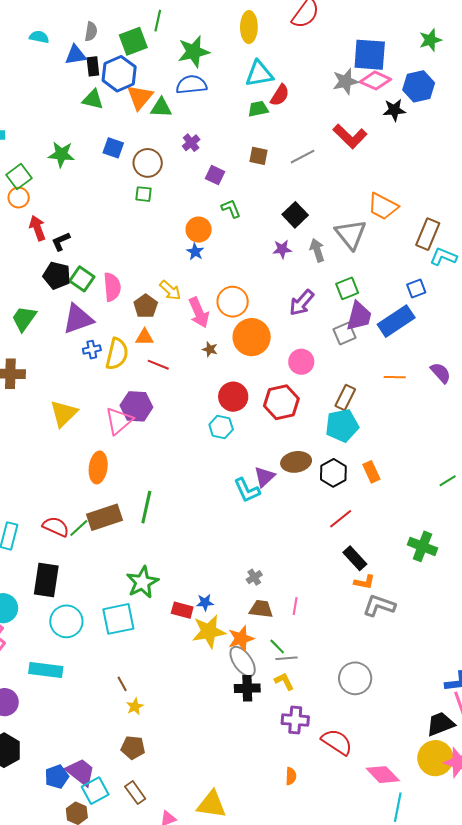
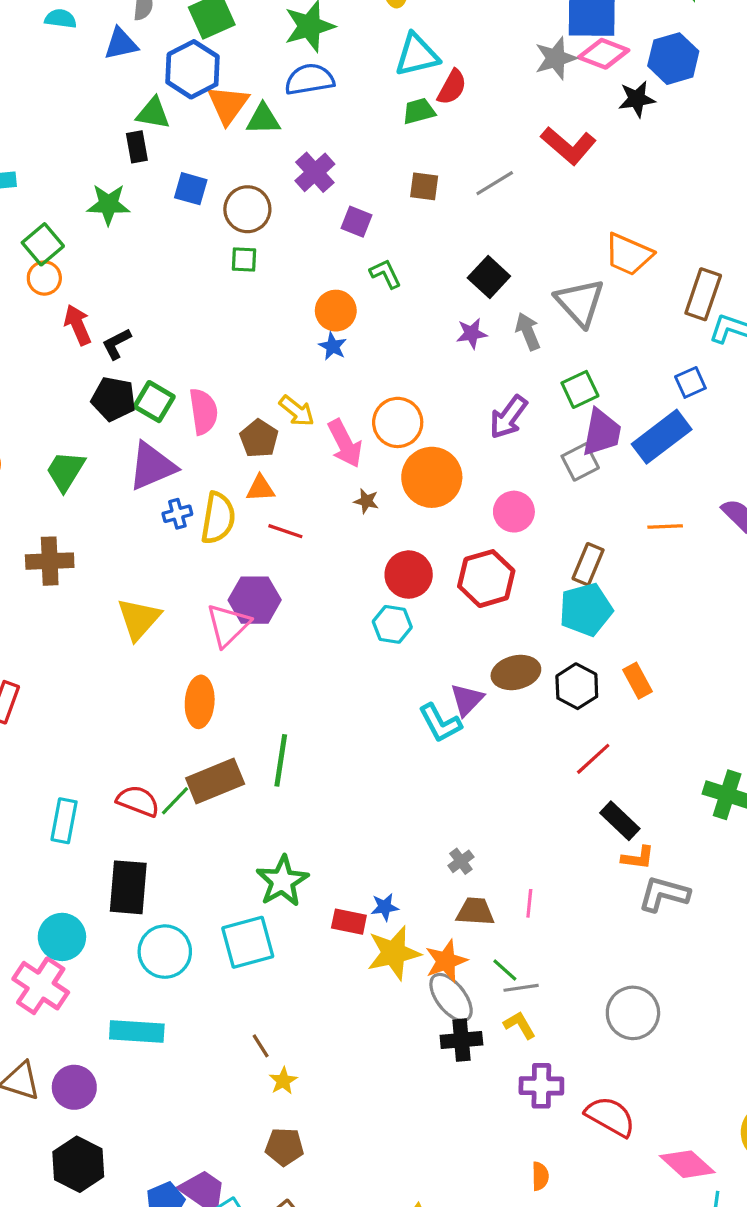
black rectangle: (93, 66) -> (137, 147), moved
purple cross: (191, 143) -> (315, 172), size x1.4

